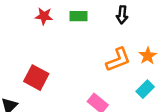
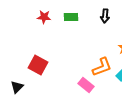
orange L-shape: (118, 60) -> (102, 67), moved

